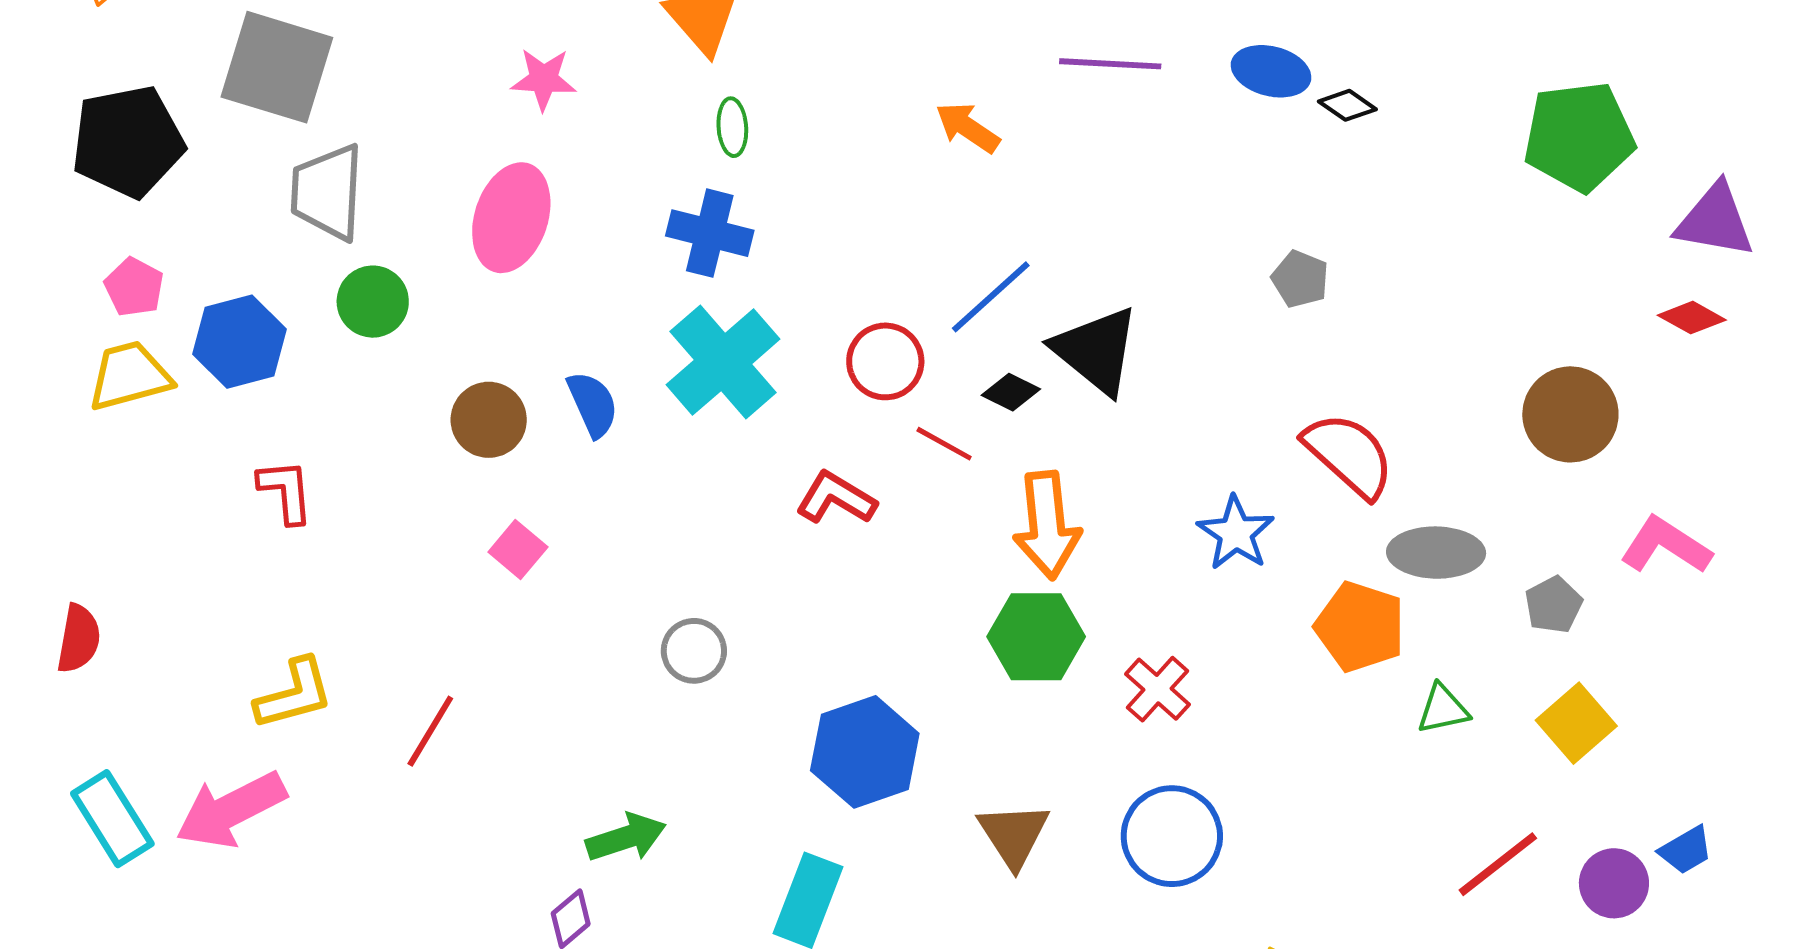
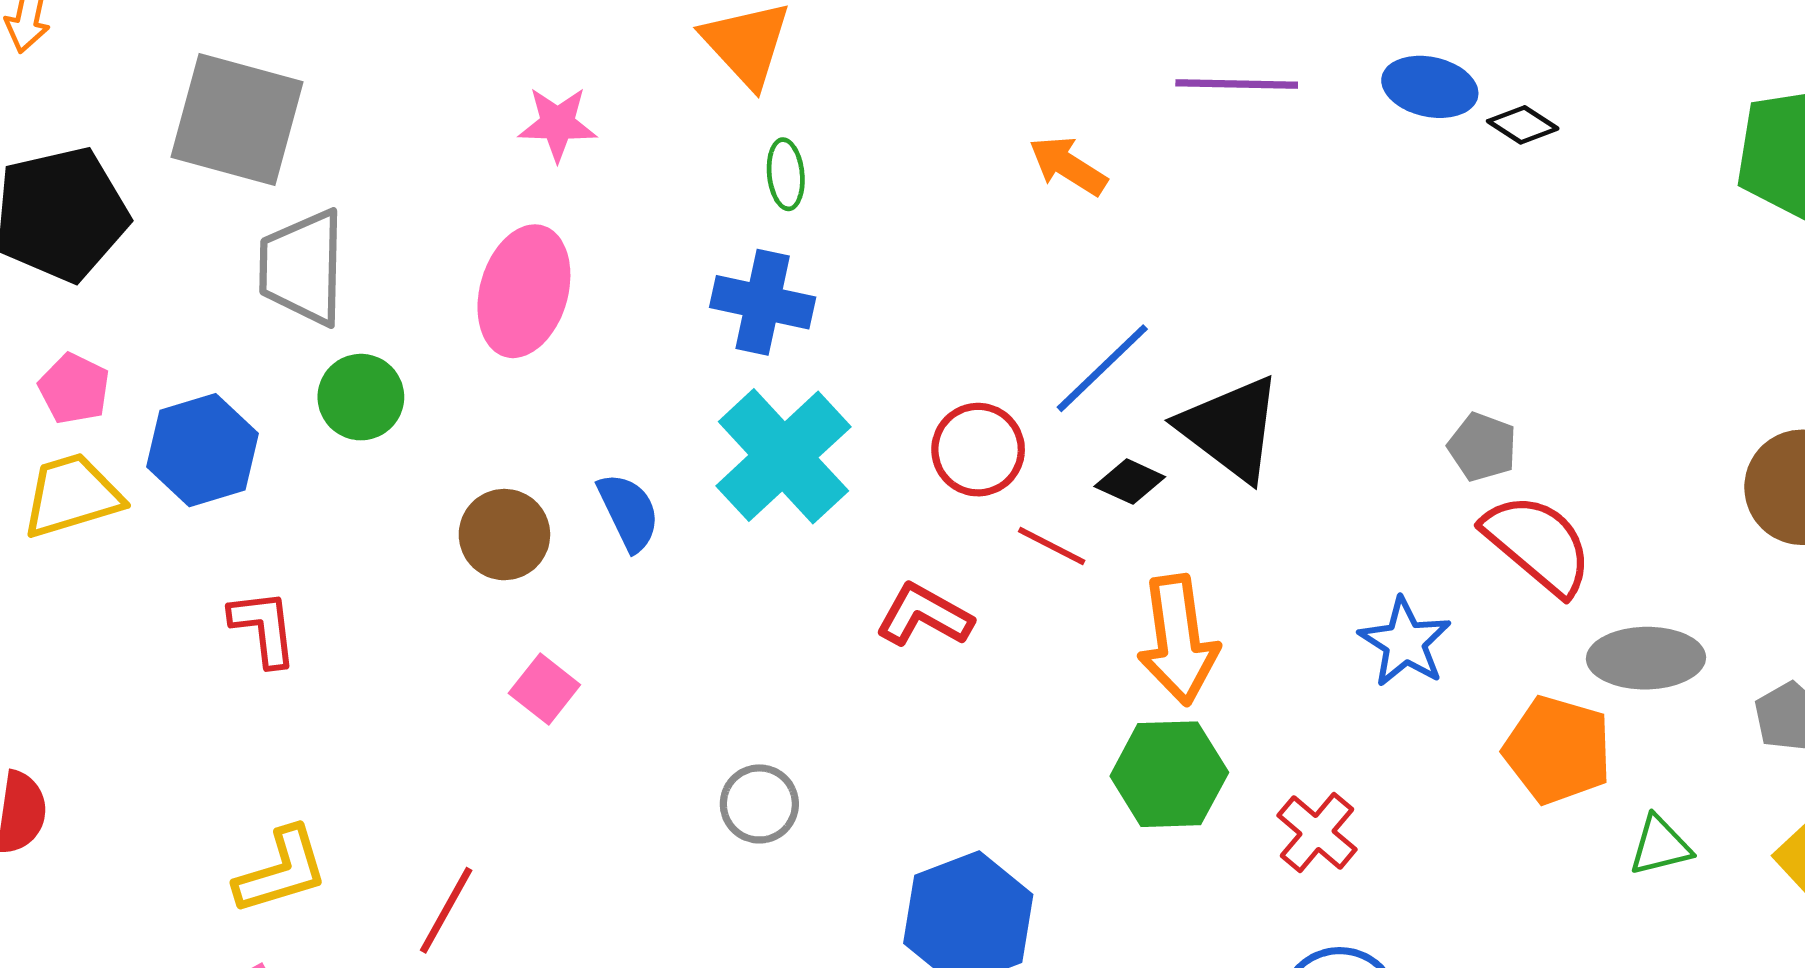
gray pentagon: (1300, 279) -> (1482, 447), moved

